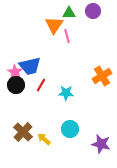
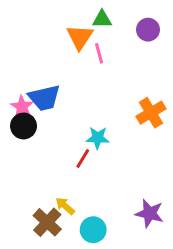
purple circle: (93, 11) -> (148, 30), moved
red line: (41, 85) -> (83, 159), moved
cyan circle: (70, 129) -> (93, 230), moved
brown cross: (23, 132) -> (47, 222), moved

